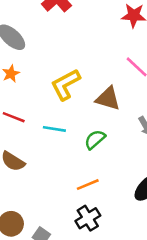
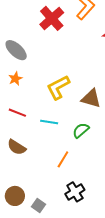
orange line: (88, 185) -> (63, 159), moved, turned -36

